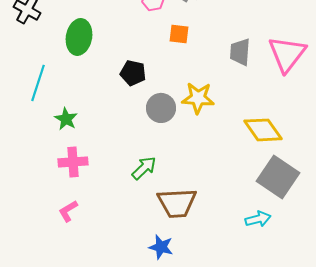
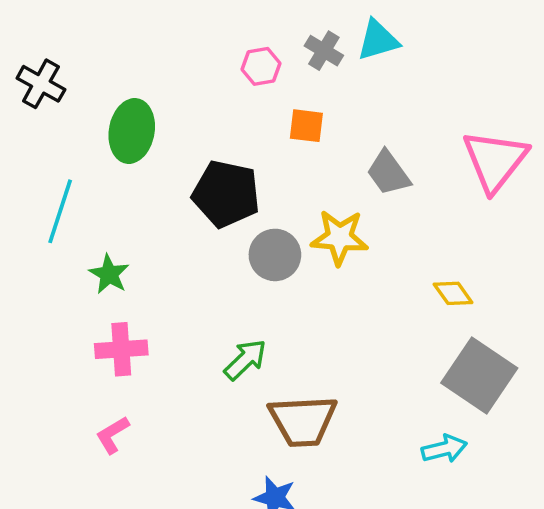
gray trapezoid: (240, 52) -> (388, 173), moved, turned -40
black pentagon: (133, 73) -> (226, 194), size x1.5
yellow diamond: (263, 130) -> (453, 293), size x0.6

